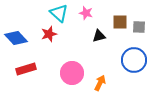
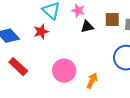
black triangle: (99, 36) -> (87, 27), moved
red rectangle: (26, 69) -> (18, 67), turned 60

